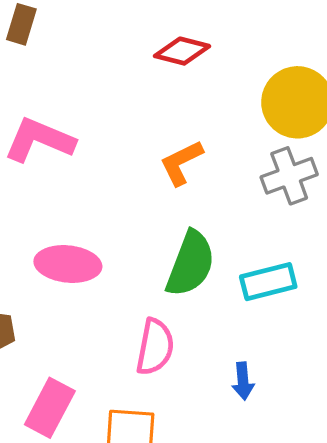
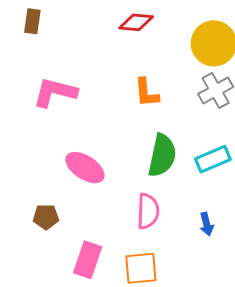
orange L-shape: (181, 163) -> (146, 93), turned -60
pink ellipse: (68, 264) -> (85, 168), turned 36

